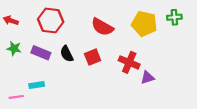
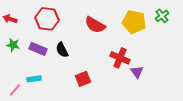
green cross: (174, 17) -> (162, 16), turned -32
red square: (93, 57) -> (83, 79), moved
purple triangle: (147, 78) -> (137, 72), turned -48
pink line: (16, 97) -> (15, 90), turned -40

